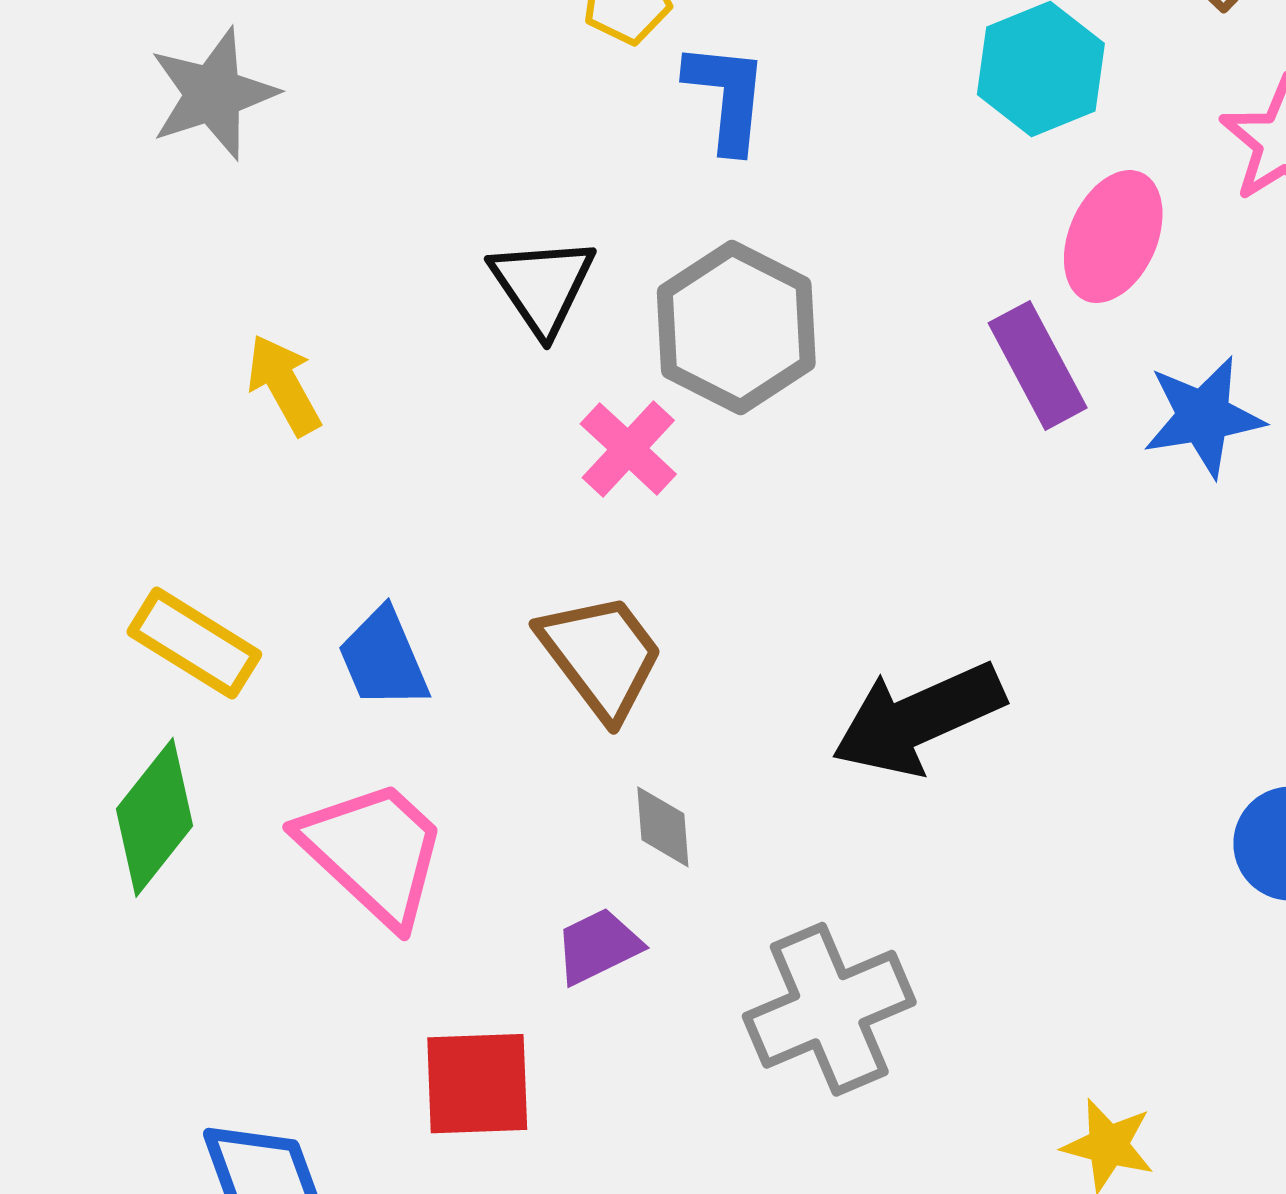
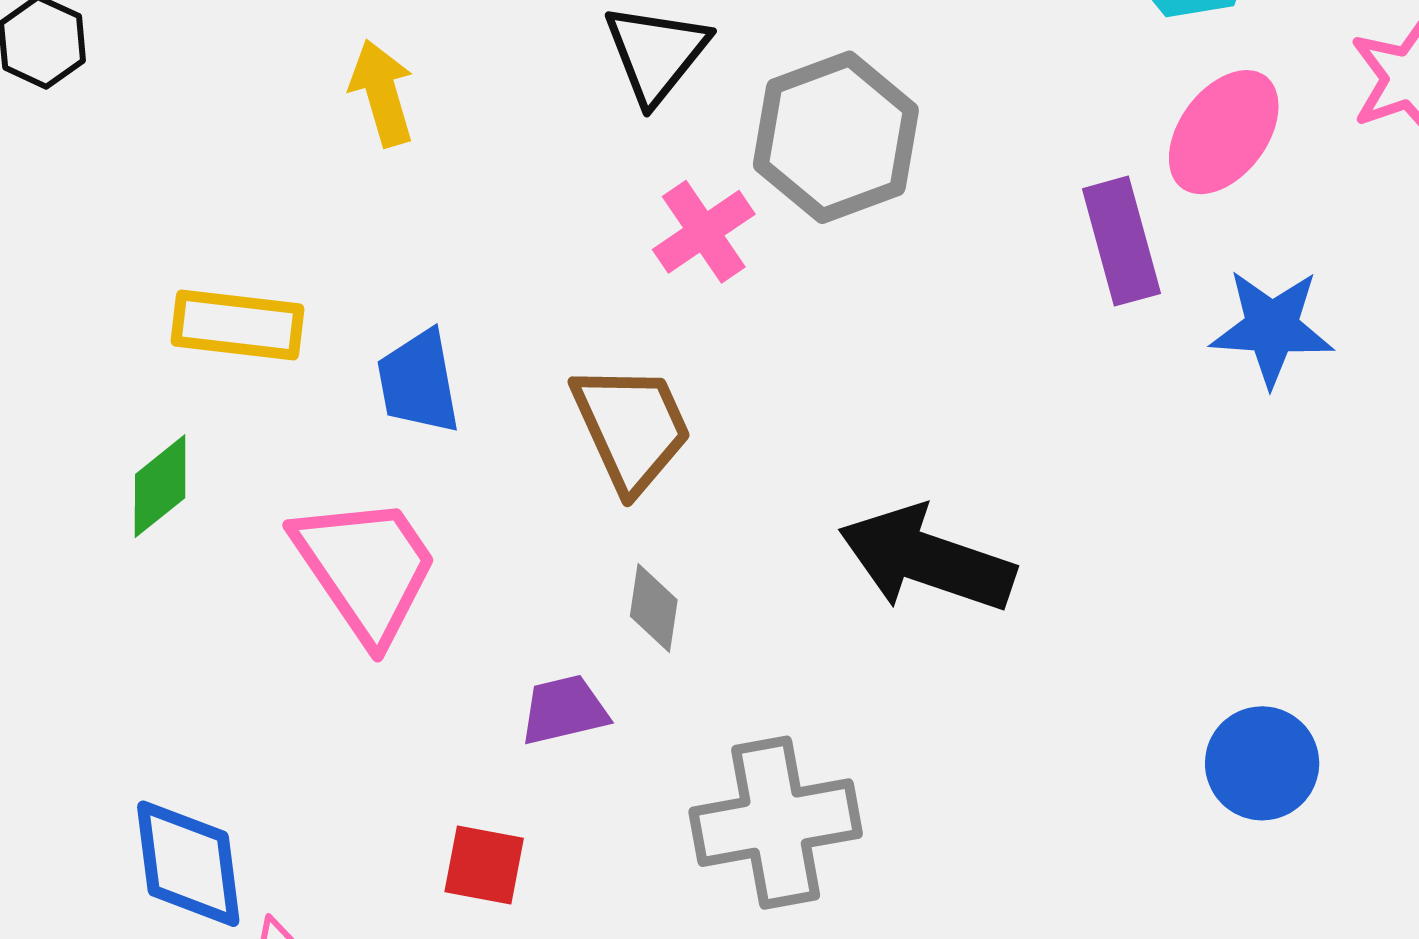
yellow rectangle: (194, 643) -> (238, 325), turned -38
black arrow: (918, 719) -> (927, 559), turned 30
green diamond: (154, 817) -> (160, 486), size x0.7
red square: (477, 1084) -> (484, 865), moved, size x0.7

